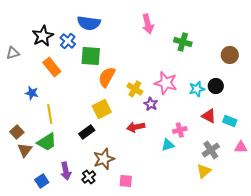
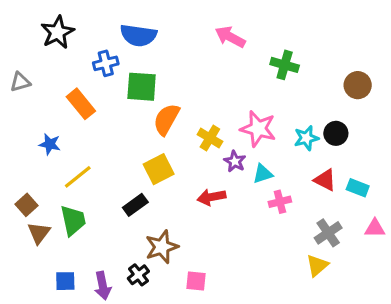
pink arrow: (148, 24) -> (230, 37), turned 132
black star: (43, 36) -> (58, 32), moved
blue cross: (68, 41) -> (106, 63), turned 35
yellow line: (50, 114) -> (78, 177), turned 60
green trapezoid: (47, 142) -> (73, 220), turned -70
cyan triangle: (168, 145) -> (263, 174), moved
purple arrow: (66, 171) -> (103, 286), moved
blue square: (42, 181) -> (65, 281), turned 32

